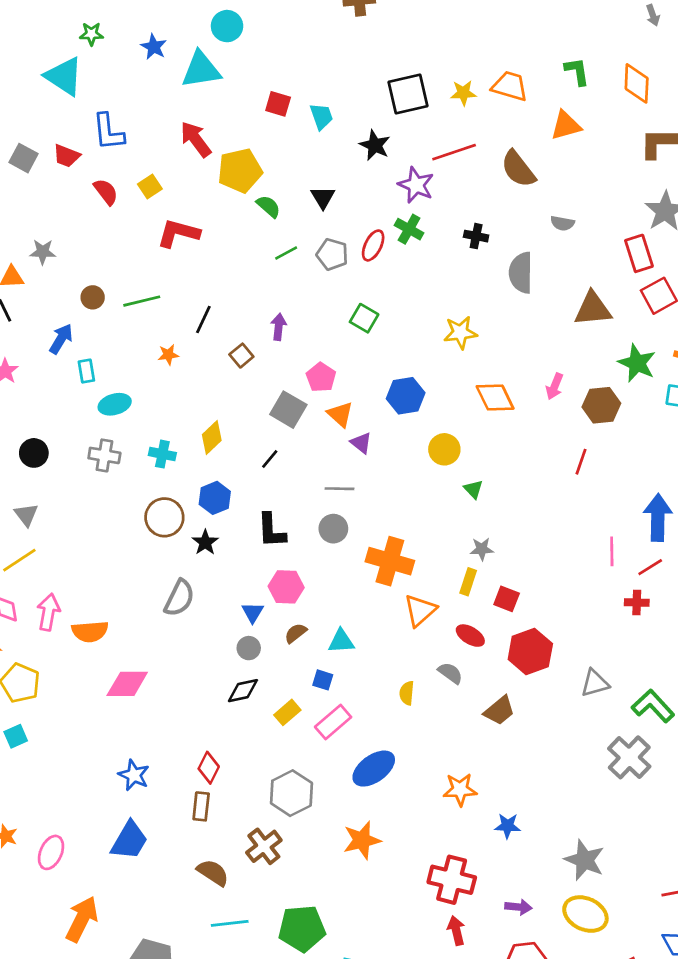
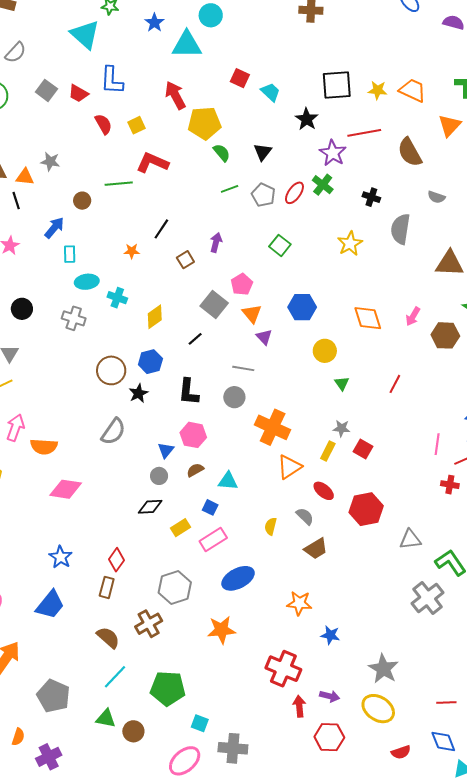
cyan trapezoid: (321, 116) -> (270, 92), turned -35
orange triangle: (566, 125) -> (450, 125), turned -40
green line: (142, 301) -> (119, 184), moved
yellow star: (460, 333) -> (350, 244), moved, turned -30
cyan cross: (162, 454) -> (117, 298), moved
red line: (581, 462) -> (395, 384), moved
red square: (507, 599) -> (363, 449), moved
brown trapezoid: (499, 711) -> (316, 549), moved
cyan line: (230, 923) -> (115, 677), turned -48
red arrow: (456, 931) -> (299, 706), moved

